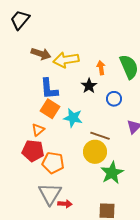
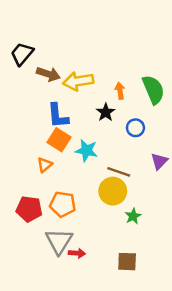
black trapezoid: (20, 20) -> (22, 54), moved
red pentagon: (33, 151) -> (29, 209), moved
green star: (112, 173) -> (133, 216), size x0.6

